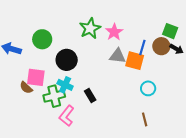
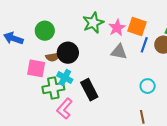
orange square: (135, 61) -> (137, 27), moved
brown semicircle: (26, 88) -> (53, 57), moved, turned -56
black rectangle: (90, 95) -> (89, 90), size x1.5

